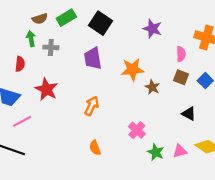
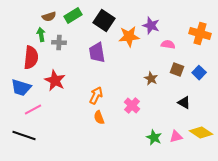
pink semicircle: (181, 54) -> (168, 44), moved, turned -80
red semicircle: (20, 64) -> (31, 58), size x1.6
orange star: (132, 69) -> (129, 36), moved
pink cross: (137, 130) -> (132, 106), moved
orange semicircle: (95, 148) -> (99, 118), moved

